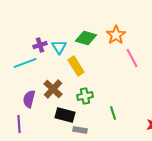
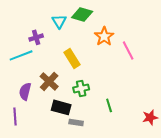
orange star: (116, 35) -> (104, 36), moved
green diamond: (86, 38) -> (82, 14), moved
cyan triangle: (59, 47) -> (59, 21), moved

